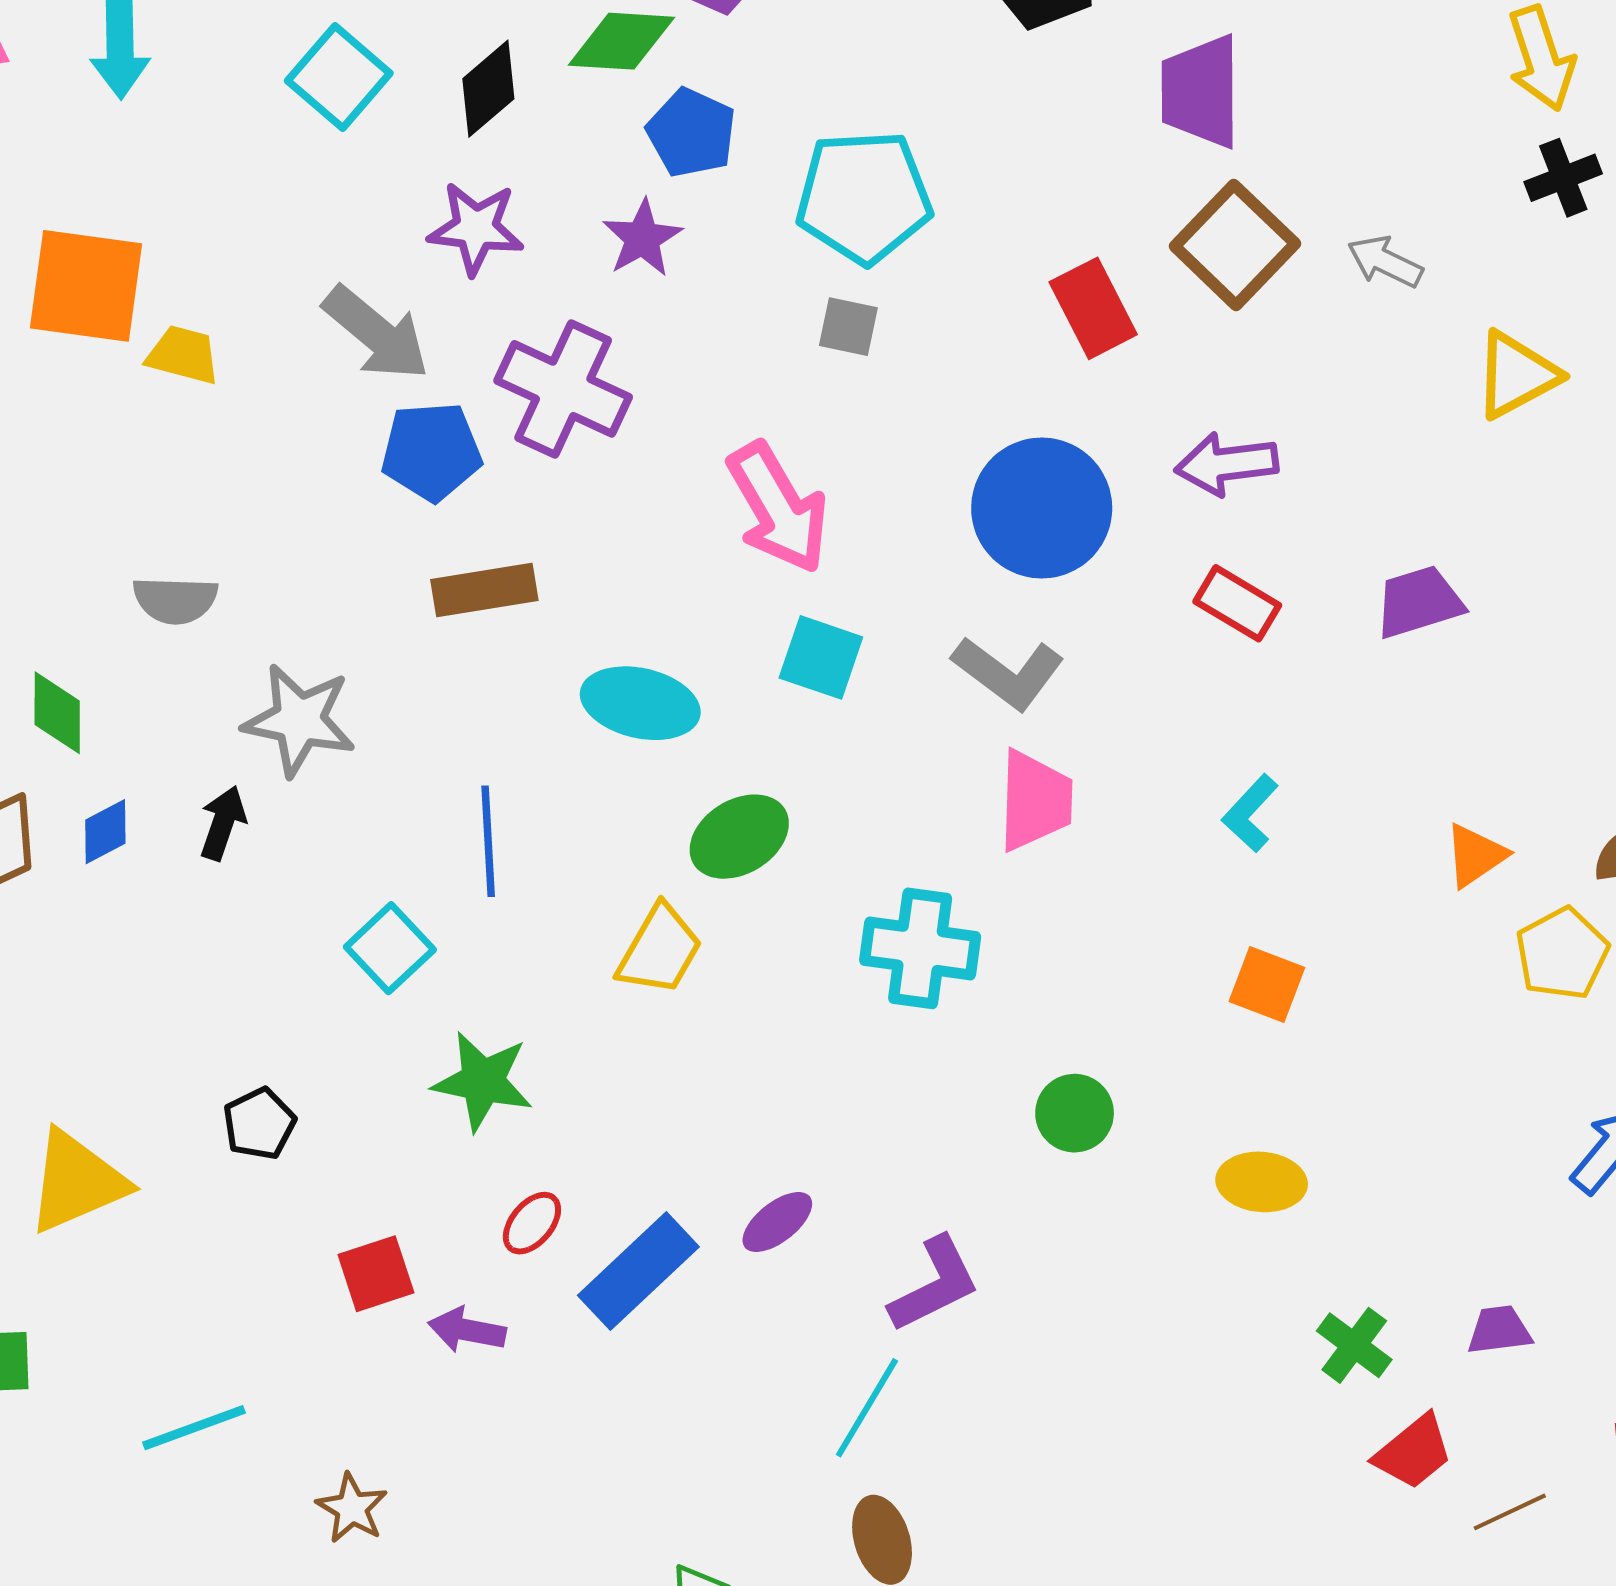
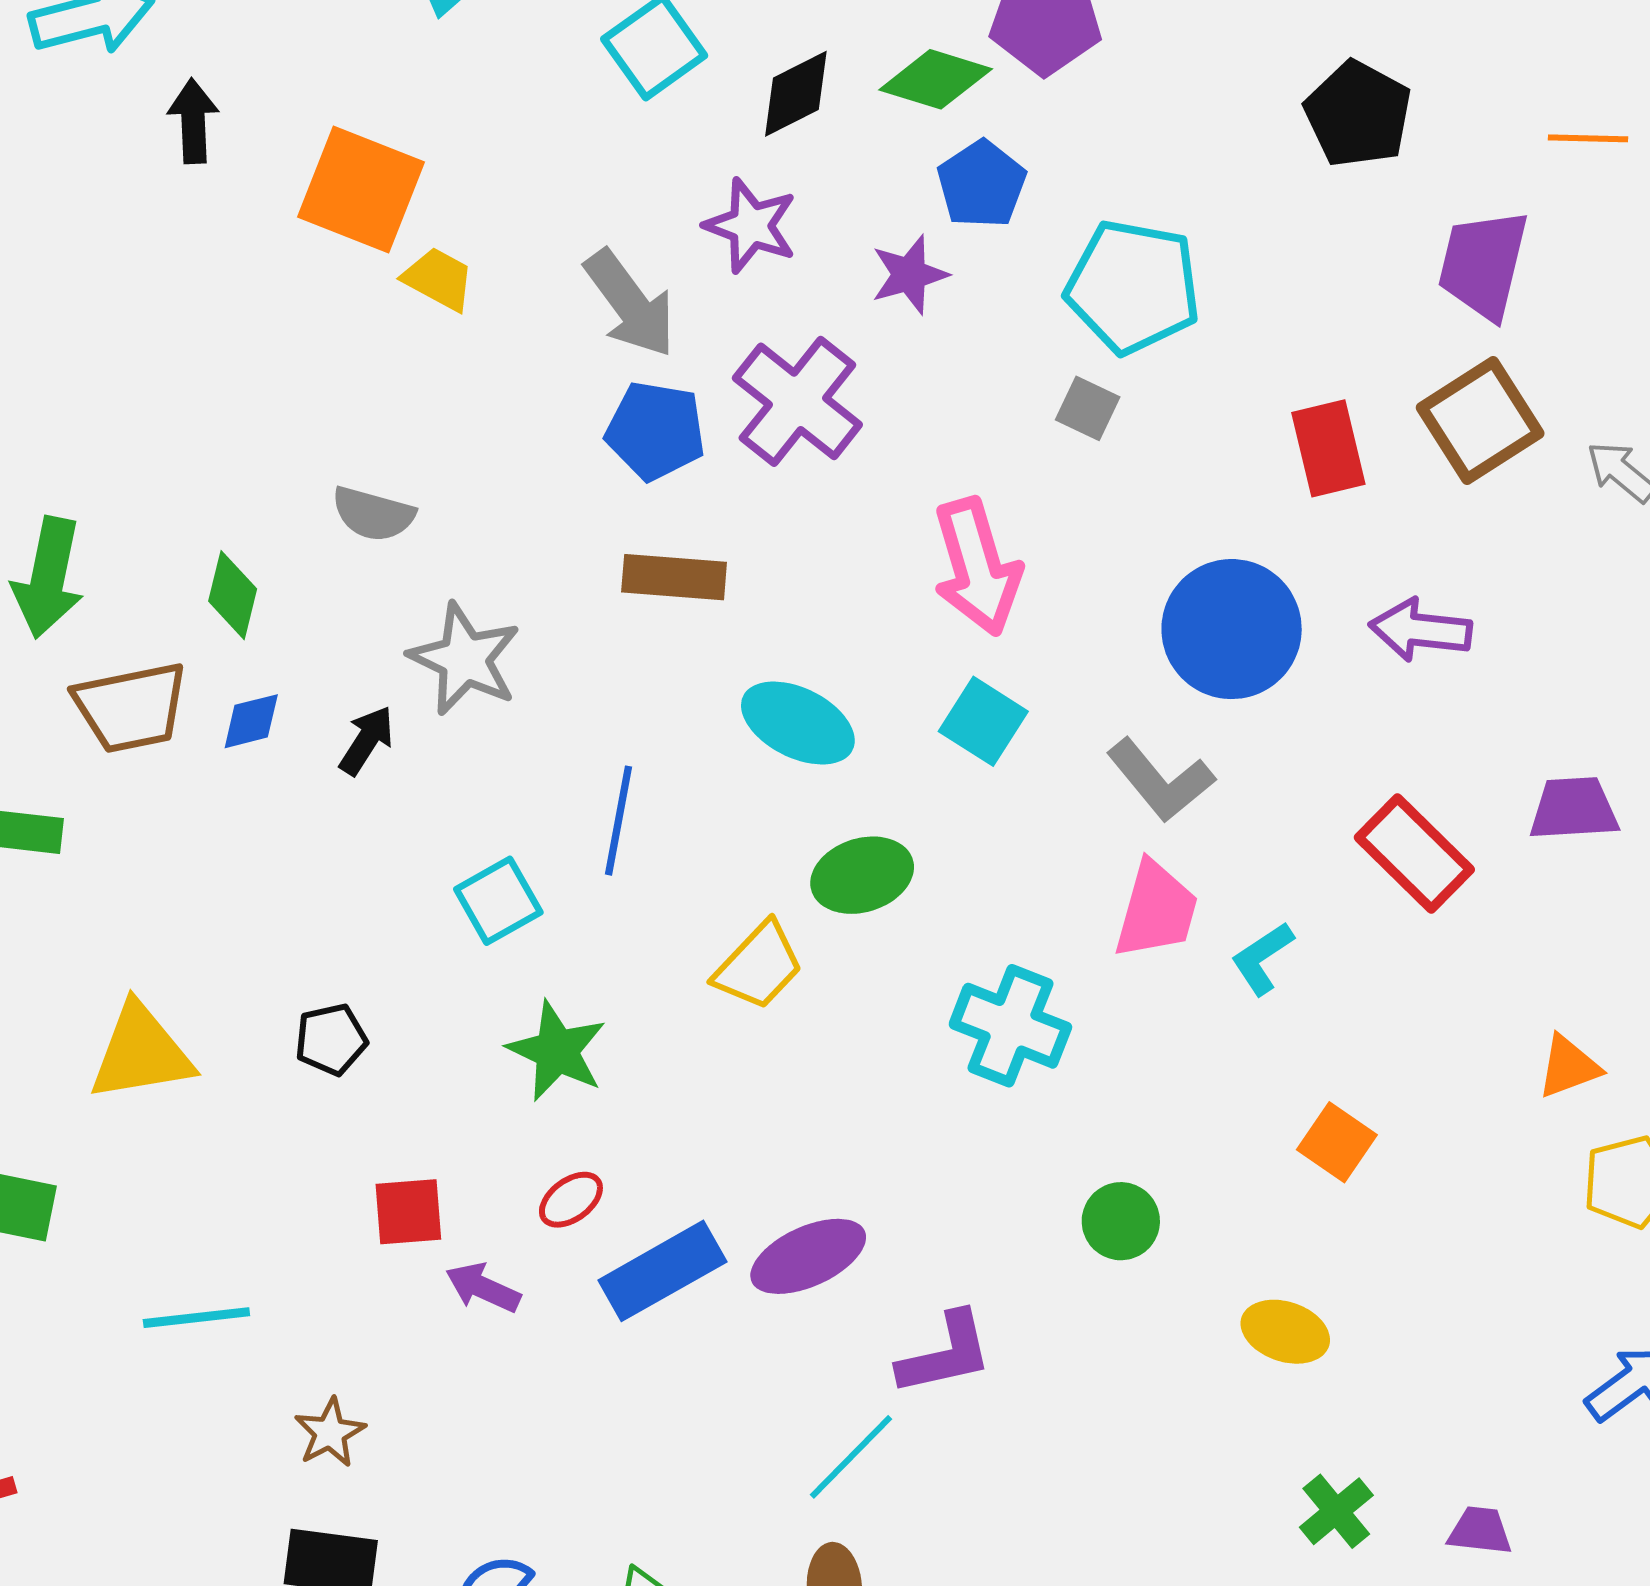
red rectangle: (1237, 603) -> (1414, 854), moved, size x1.4
cyan L-shape: (1250, 813) -> (1262, 958), moved
purple ellipse: (777, 1222) -> (808, 1256), size x1.5

